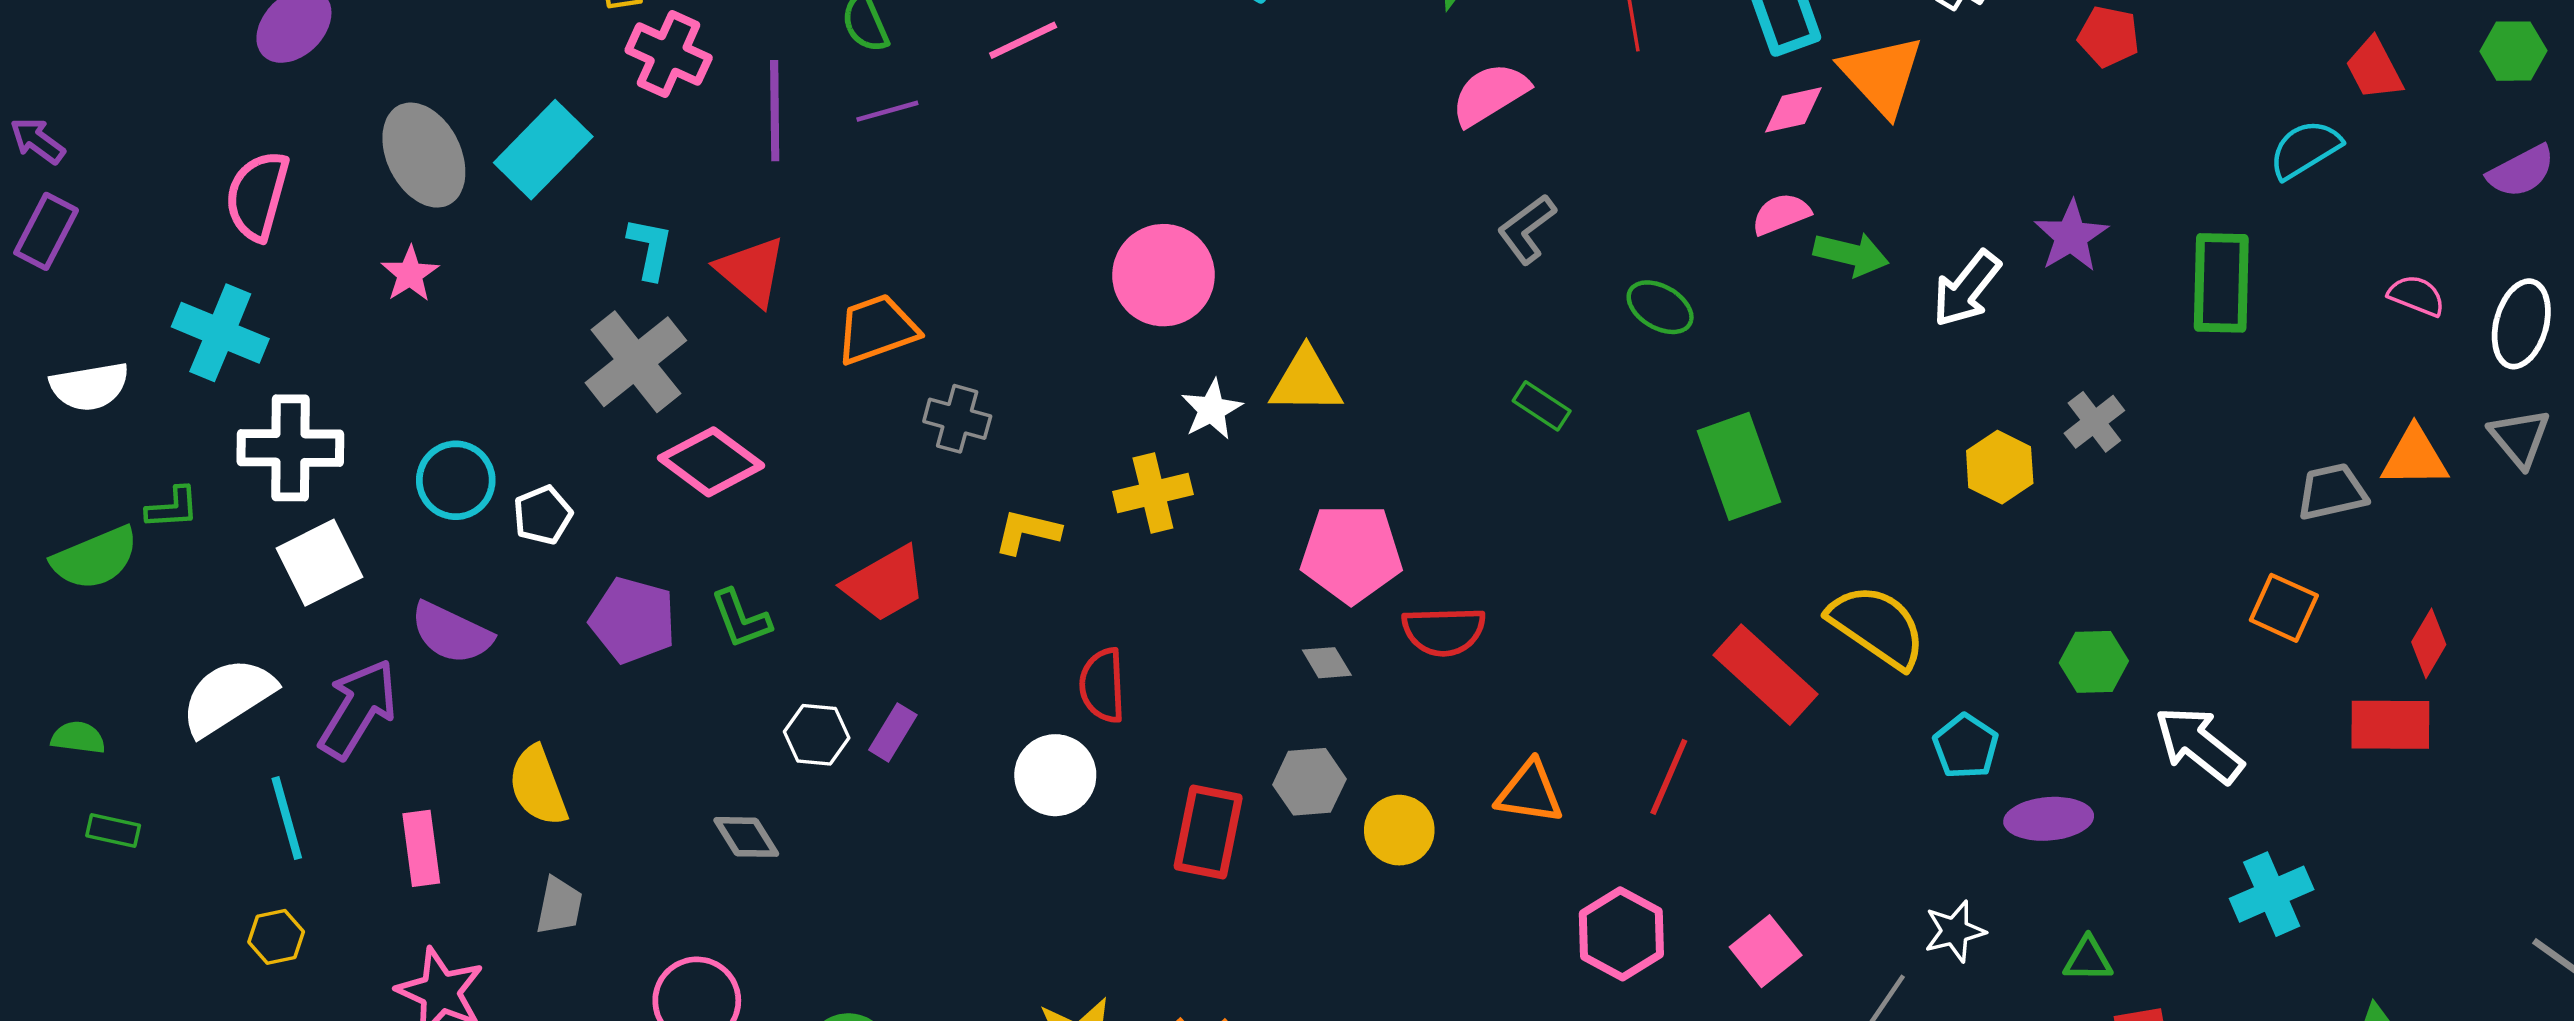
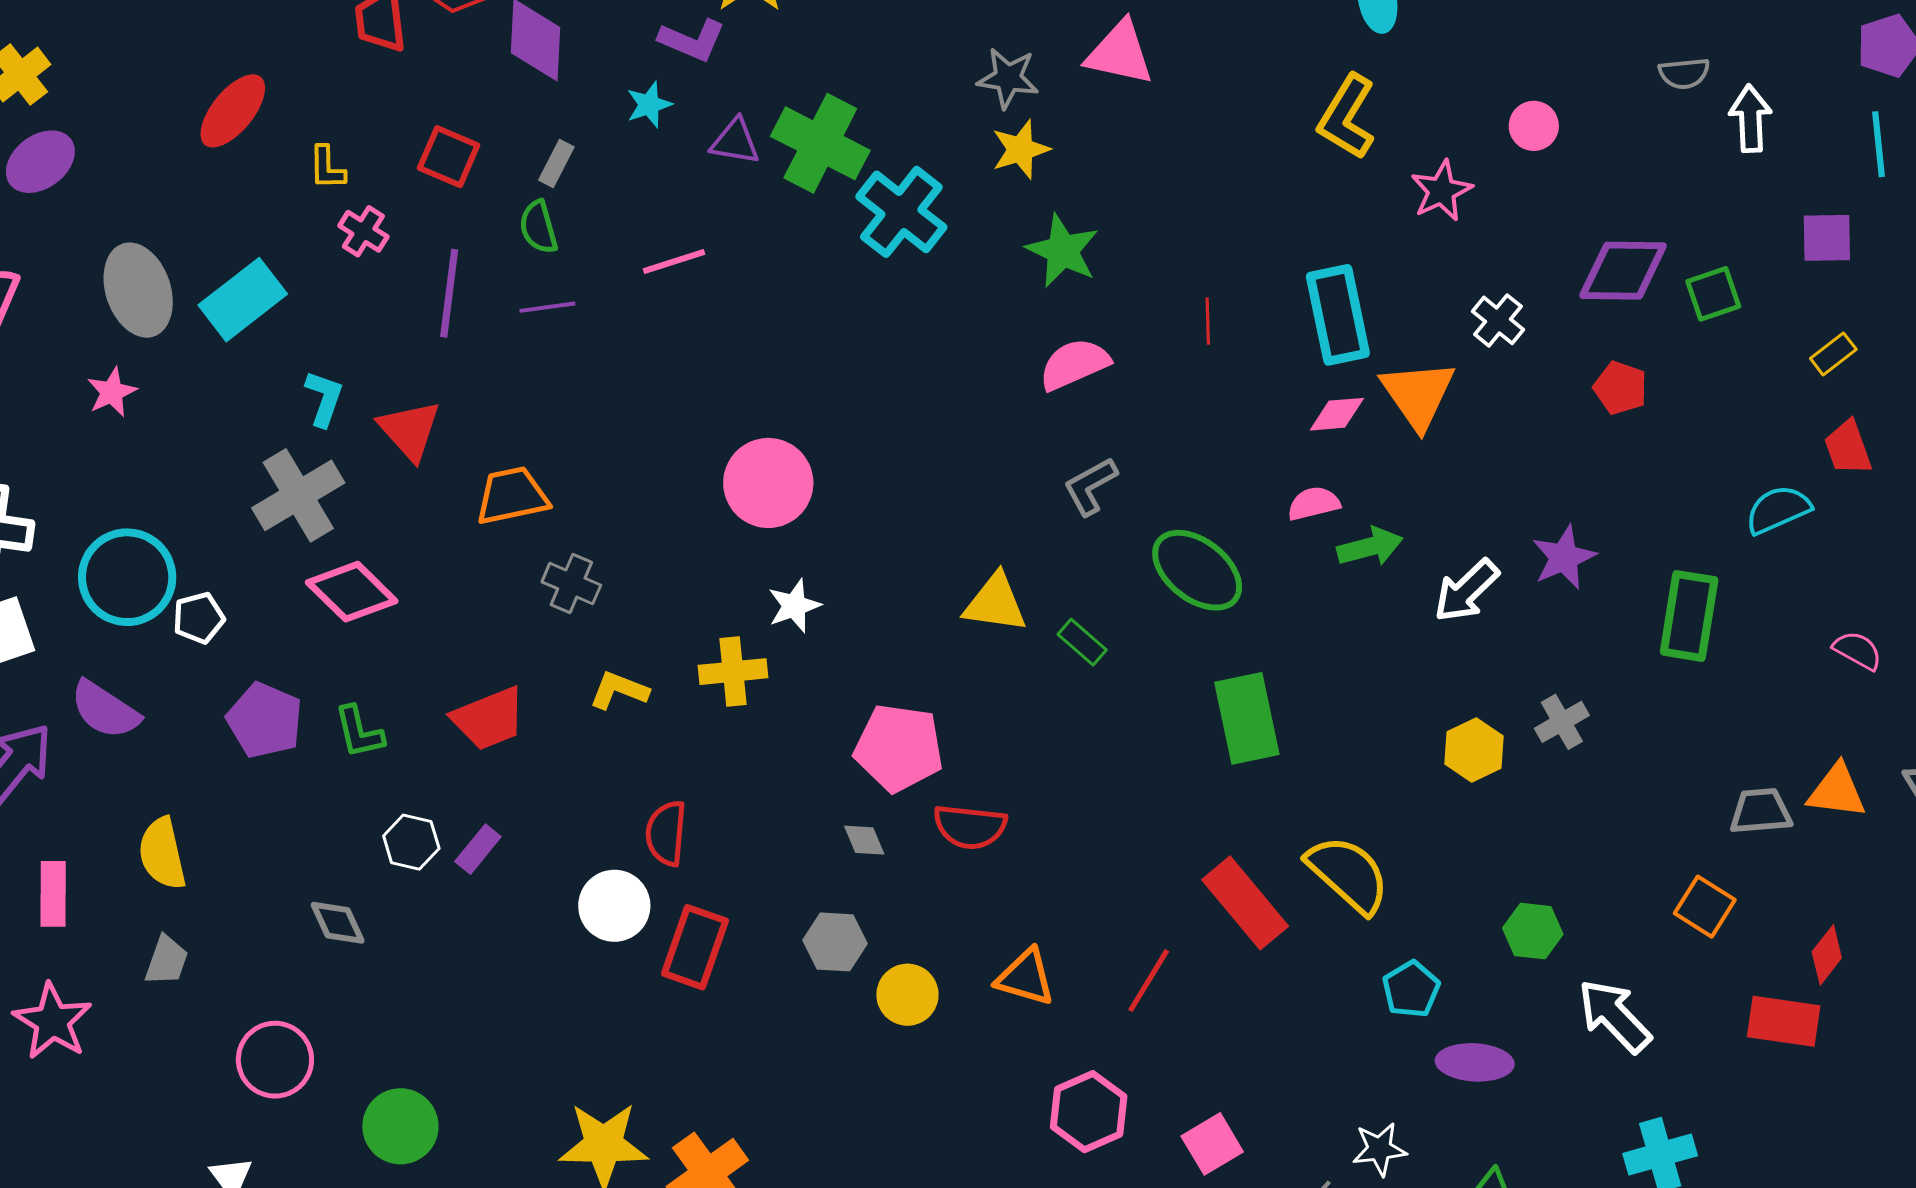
pink cross: (669, 54) -> (363, 231), size x0.7
green arrow: (1851, 254) -> (1370, 547), turned -36
green ellipse: (1660, 307) -> (1197, 570), size x1.6
yellow triangle: (1306, 381) -> (995, 603), moved
cyan circle: (456, 480) -> (127, 577), size x1.4
red rectangle: (1208, 832) -> (695, 947), moved

